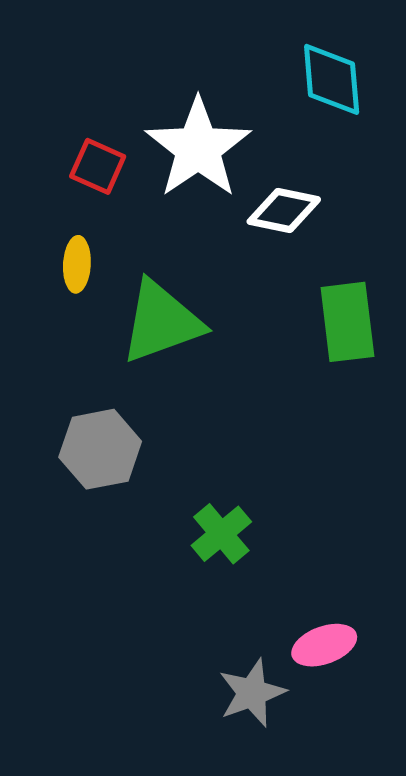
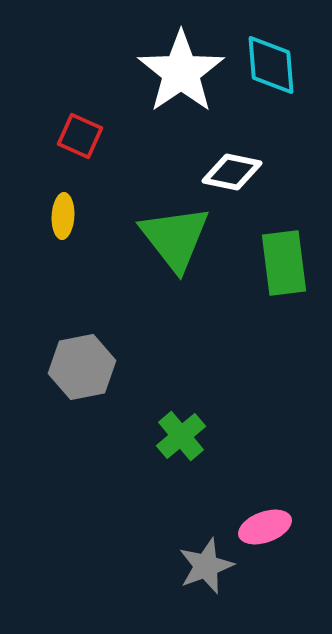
white star: (198, 148) -> (181, 72), moved
green triangle: (161, 322) -> (175, 238), moved, turned -48

